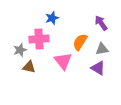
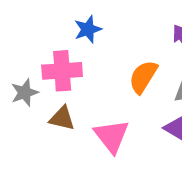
pink triangle: (63, 61) -> (112, 136), moved
brown triangle: (29, 67) -> (62, 118), moved

